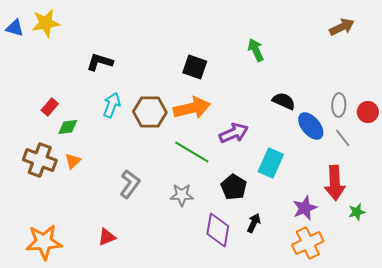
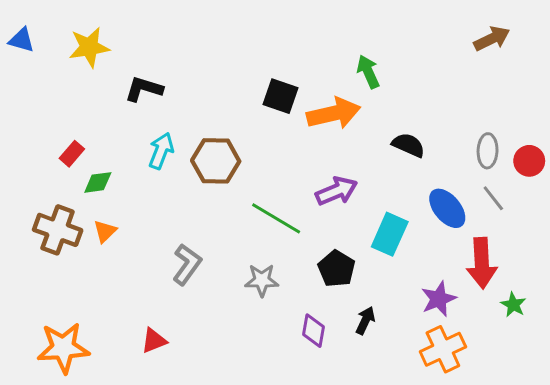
yellow star: (46, 23) -> (89, 47), moved
orange arrow: (192, 108) -> (334, 113), moved
blue ellipse: (311, 126) -> (447, 208), moved
green star: (357, 212) -> (513, 305), turned -30
purple diamond: (218, 230) -> (314, 331), size x0.7

